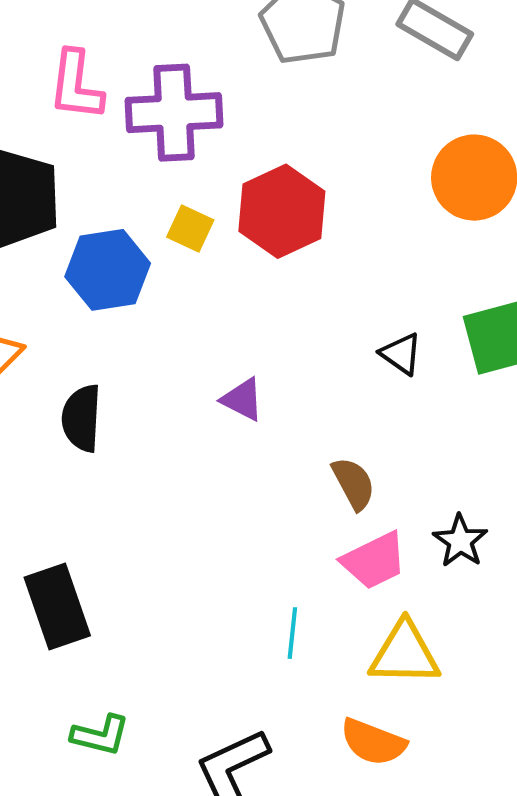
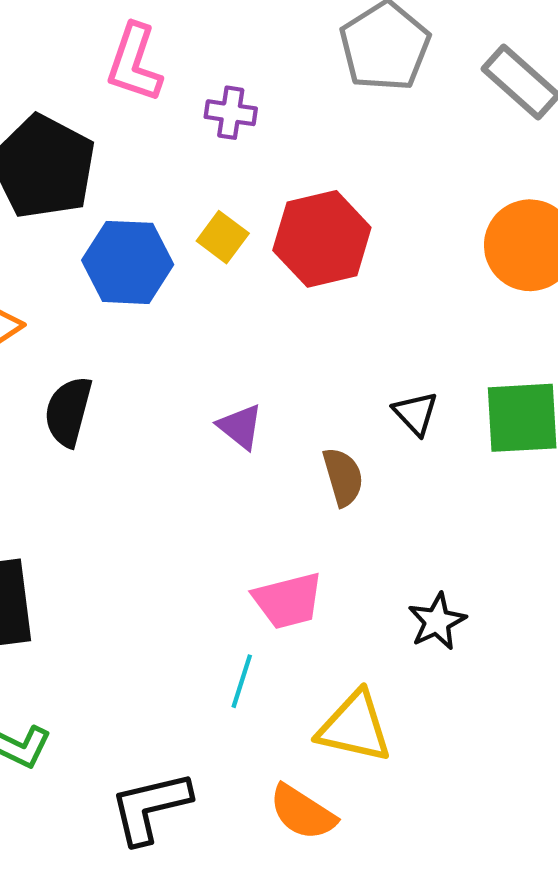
purple cross: (174, 113) -> (231, 113), size x0.5
brown semicircle: (354, 484) -> (343, 477), moved
pink trapezoid: (374, 561) -> (288, 601), moved

